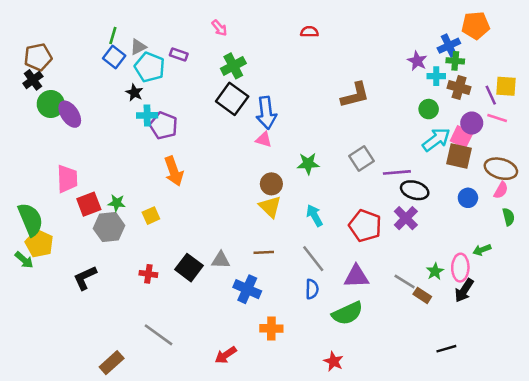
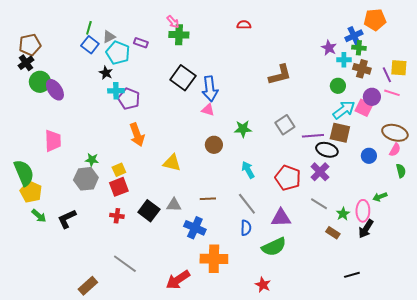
green cross: (233, 66) -> (179, 35), moved, turned 30
brown square: (459, 156) -> (340, 133), moved
red square: (89, 204) -> (119, 187), moved
yellow triangle: (270, 207) -> (172, 163), moved, turned -30
green arrow: (24, 260) -> (39, 216), moved
gray line: (405, 282) -> (319, 204), moved
orange cross: (271, 328) -> (214, 259), size x1.5
red arrow: (226, 355) -> (178, 280), size x1.4

